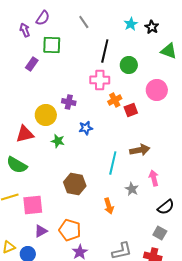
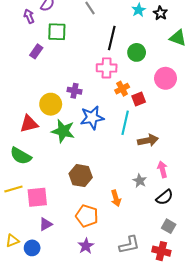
blue star: (86, 128) -> (92, 118), size x1.6
green star: (58, 141) -> (63, 131), size x1.6
cyan line: (113, 163) -> (125, 123), moved
black semicircle: (166, 207) -> (164, 197), moved
orange pentagon: (70, 230) -> (87, 216), moved

